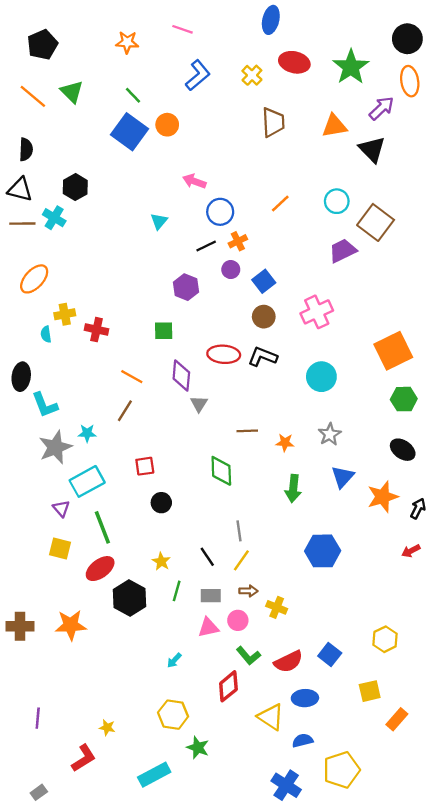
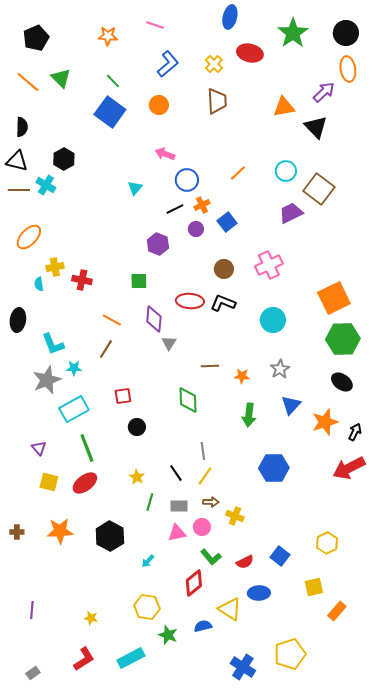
green star: (351, 67) -> (293, 33), moved
brown trapezoid: (273, 122) -> (217, 101), moved
orange circle: (167, 125) -> (159, 105), moved
blue square: (264, 281) -> (227, 222), moved
green hexagon: (404, 399) -> (343, 339), size x1.5
cyan L-shape: (45, 405) -> (53, 344), moved
purple triangle: (61, 509) -> (39, 448), moved
yellow square: (60, 549) -> (49, 482), moved
red arrow: (411, 551) -> (349, 468), size x2.0
black hexagon: (130, 598) -> (110, 536), moved
brown cross: (20, 626) -> (17, 532), size x0.6
red semicircle: (288, 662) -> (245, 562), size x0.7
blue semicircle: (303, 740) -> (203, 626), moved
red L-shape: (84, 758) -> (84, 659), moved

